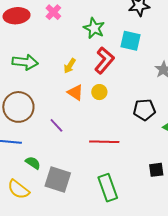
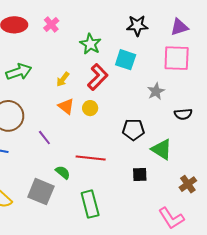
green arrow: (25, 62) -> (19, 72), turned -30
green semicircle: (33, 163) -> (63, 172), moved
black square: (156, 170) -> (140, 175), moved

